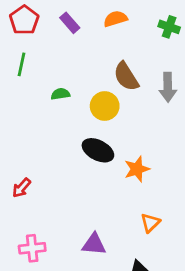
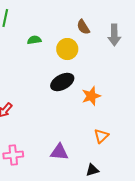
brown semicircle: (126, 76) -> (83, 27), size x0.7
black ellipse: (98, 150) -> (62, 82), turned -55

